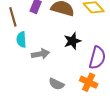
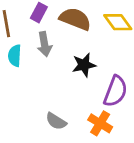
gray arrow: (40, 54) -> (44, 44), moved, turned 84

